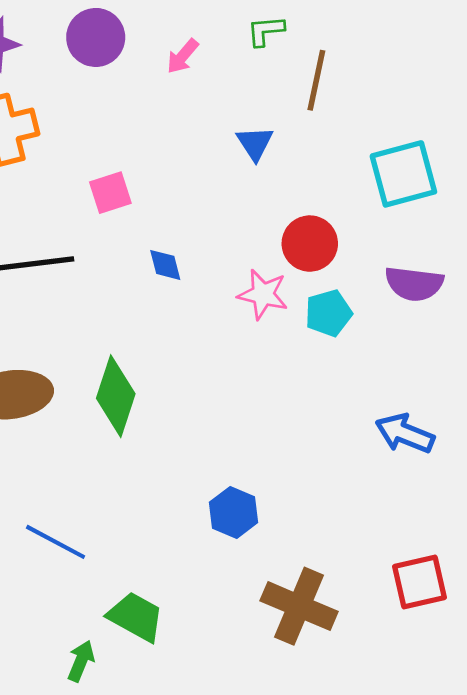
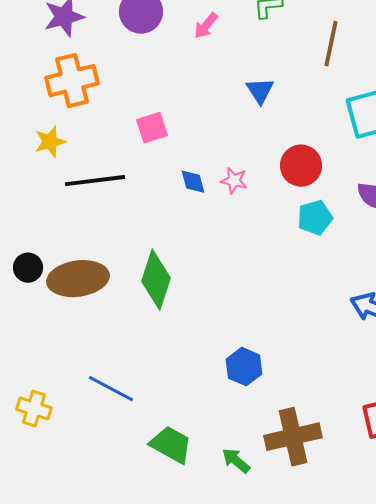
brown line: (316, 80) -> (331, 44), moved
pink star: (263, 294) -> (234, 181), moved, size x0.7
brown cross: (299, 606) -> (293, 437), turned -36
green arrow: (81, 661) -> (236, 461), moved, turned -72

